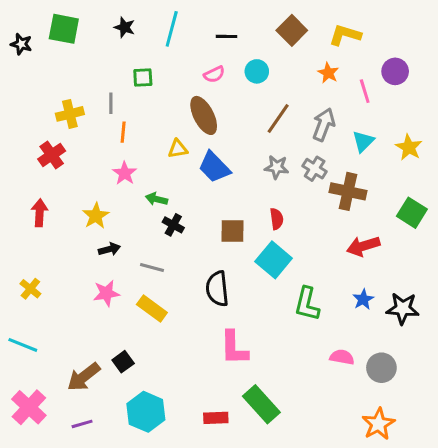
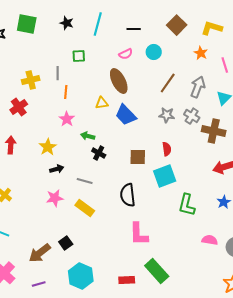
cyan square: (274, 260) -> (165, 176), turned 30

